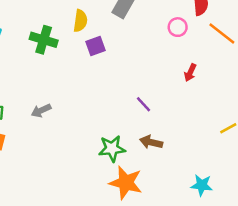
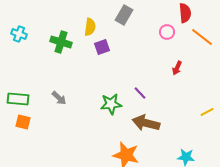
gray arrow: (41, 111) -> (59, 98), turned -112
brown arrow: (151, 142) -> (146, 123), size x1.5
green star: (112, 148) -> (111, 104), moved

